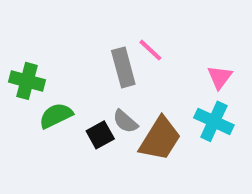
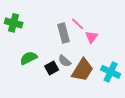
pink triangle: (220, 77) -> (92, 37), moved
green cross: (27, 81) -> (14, 23), moved
cyan cross: (214, 121) -> (111, 72), moved

